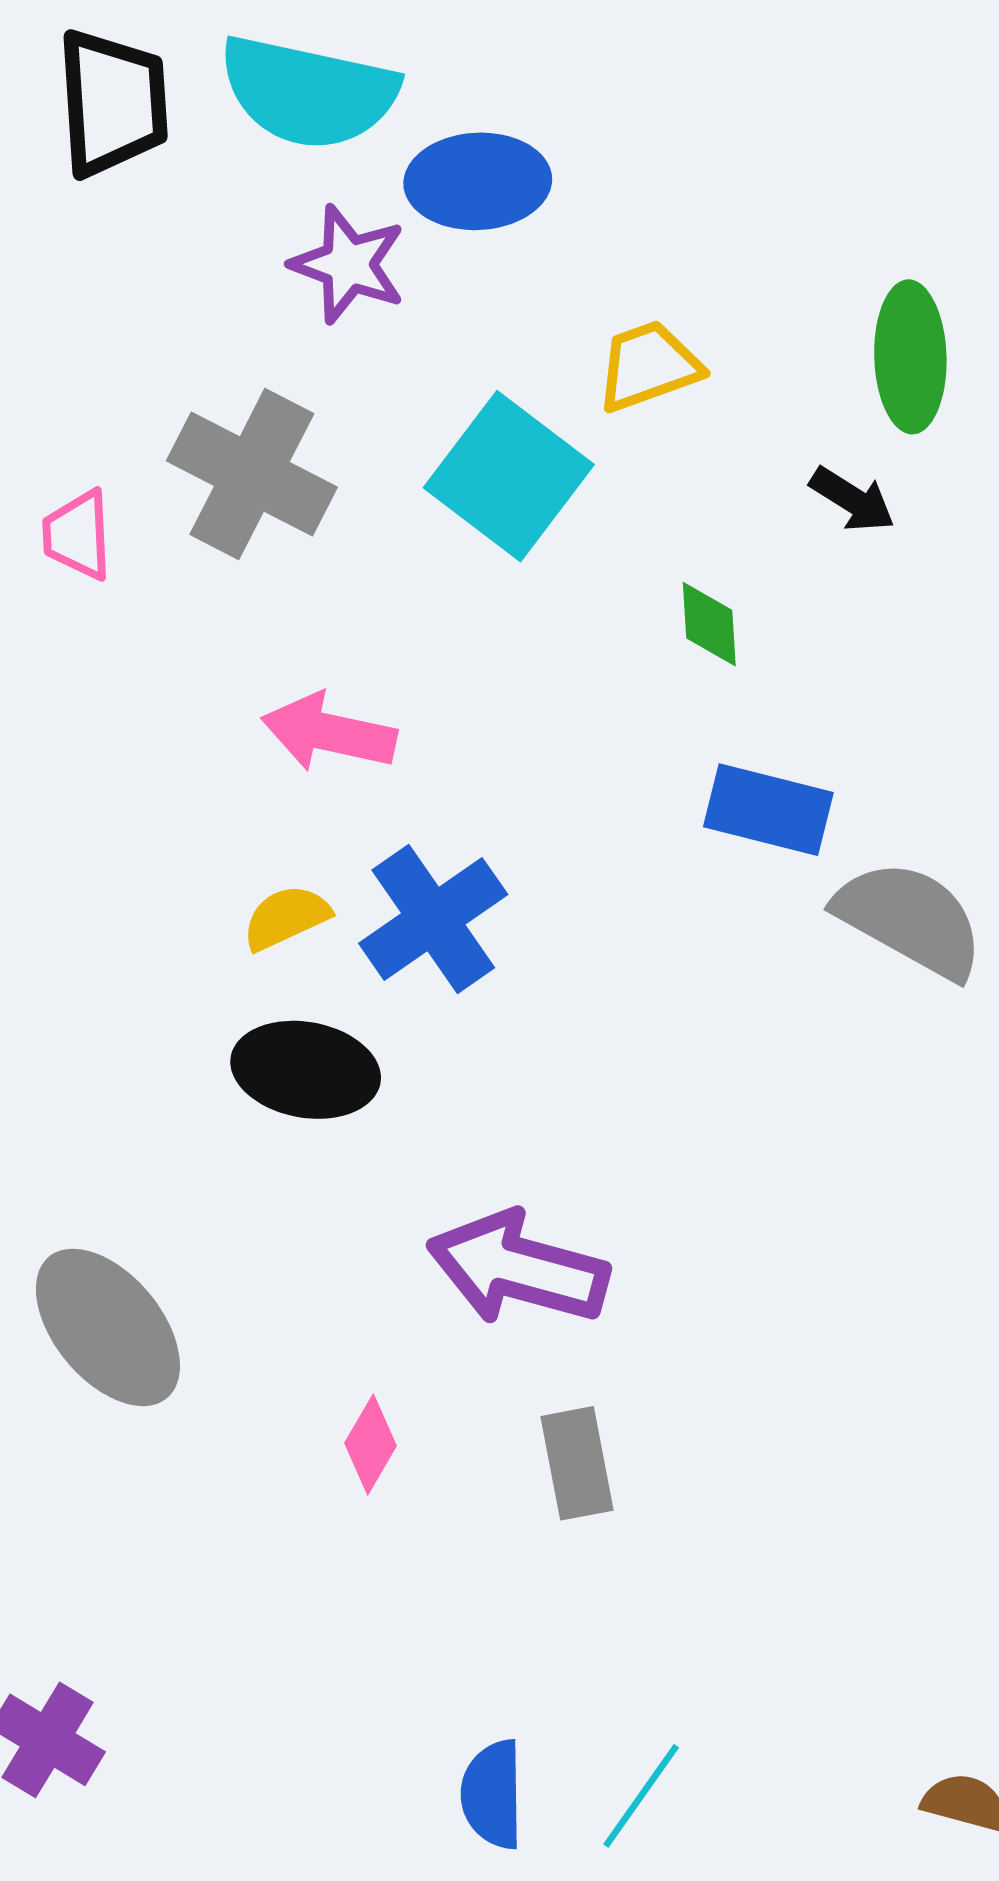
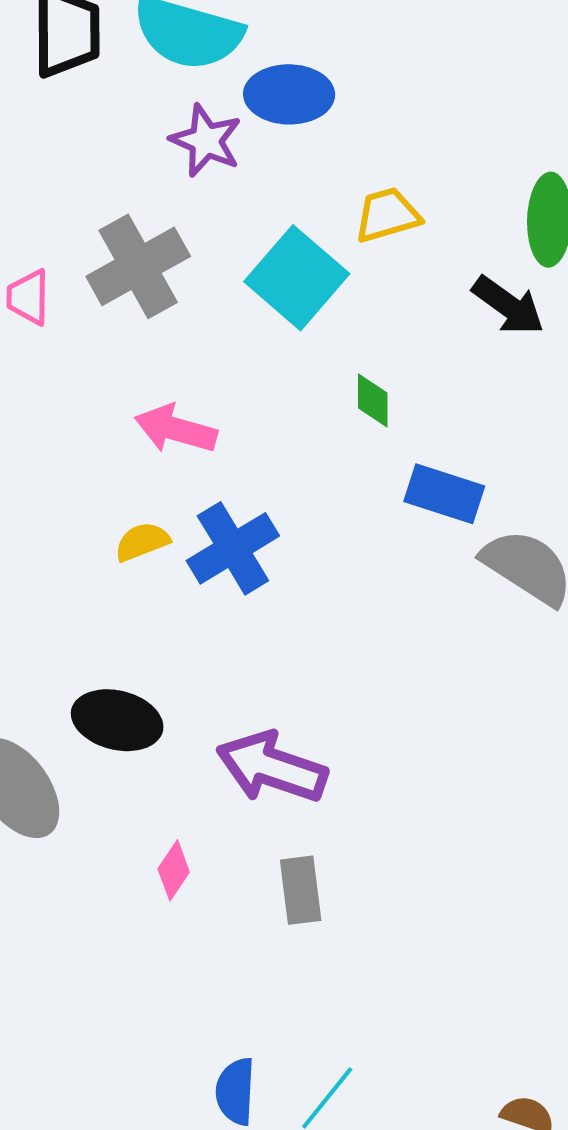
gray cross: (252, 474) -> (138, 266), turned 30
black arrow: (852, 499) -> (508, 305), size x1.4
green diamond: (709, 624) -> (373, 400), moved
black ellipse: (306, 1070) -> (117, 720), moved

